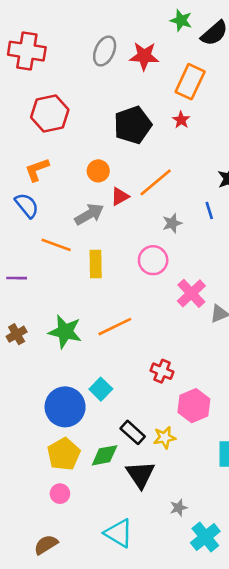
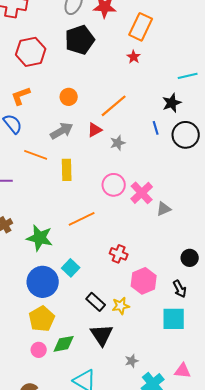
black pentagon: (133, 125) -> (80, 40), moved
red triangle: (120, 196) -> (95, 130), moved
gray star: (172, 223) -> (118, 143), moved
pink circle: (153, 260) -> (114, 185), moved
green star: (65, 332) -> (40, 238), moved
green diamond: (105, 455) -> (64, 344), moved

